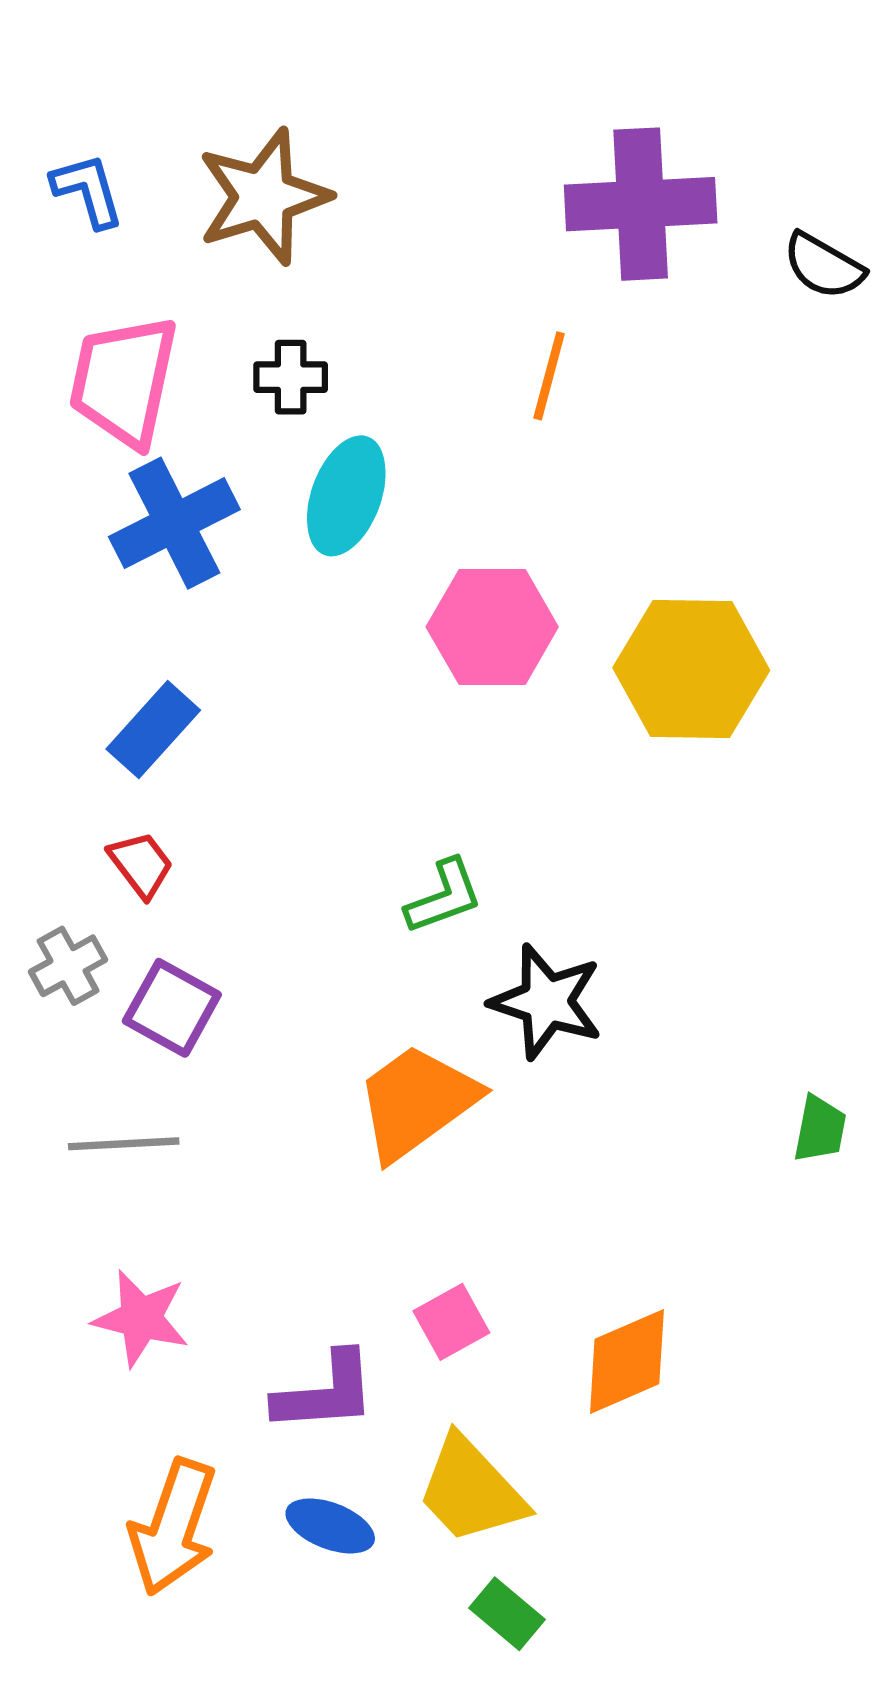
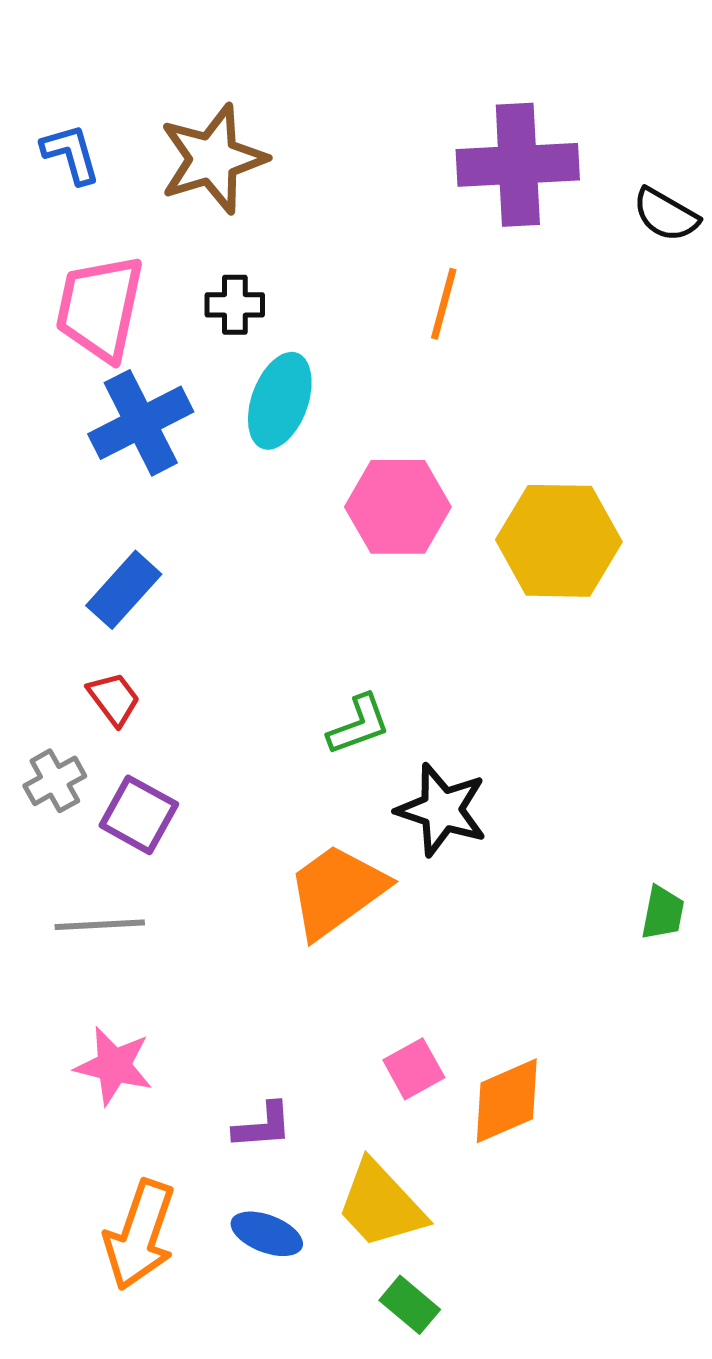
pink square: (451, 1322) -> (414, 1069), moved
purple L-shape: (325, 1392) -> (263, 1126), size x0.7

